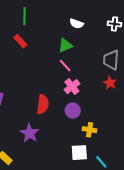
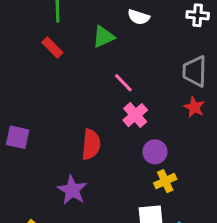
green triangle: (65, 45) -> (103, 37), moved
purple circle: (73, 111) -> (155, 152), moved
yellow cross: (90, 130) -> (165, 181), turned -32

